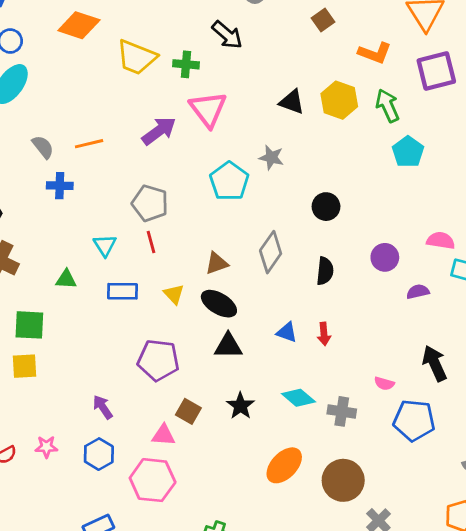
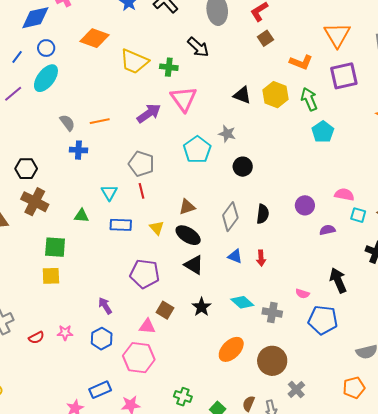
black circle: (326, 207) -> (243, 167), moved
gray diamond: (271, 252) -> (230, 217), moved
black triangle: (228, 346) -> (194, 265), turned 30

